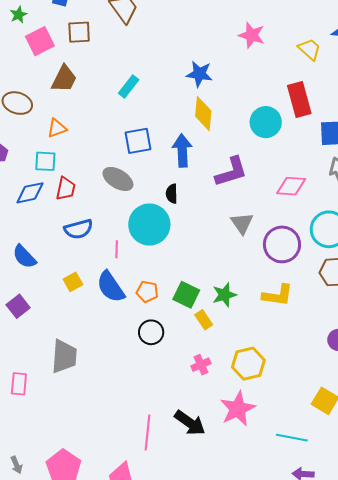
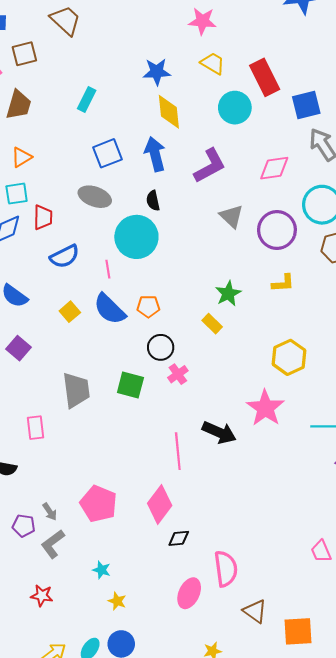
yellow trapezoid: (310, 49) -> (213, 63), moved
green square: (186, 295) -> (130, 385), moved
yellow L-shape: (278, 295) -> (283, 283), size x0.7
yellow hexagon: (248, 364) -> (289, 357), moved
pink cross: (201, 365) -> (178, 374), moved

